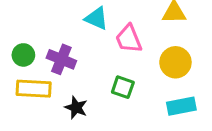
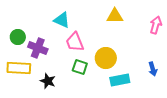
pink trapezoid: (129, 39) -> (75, 42), moved
green circle: (23, 55) -> (18, 37), moved
yellow circle: (175, 62) -> (106, 58), moved

